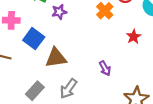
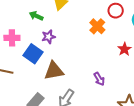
purple star: (59, 12) -> (48, 37), moved

